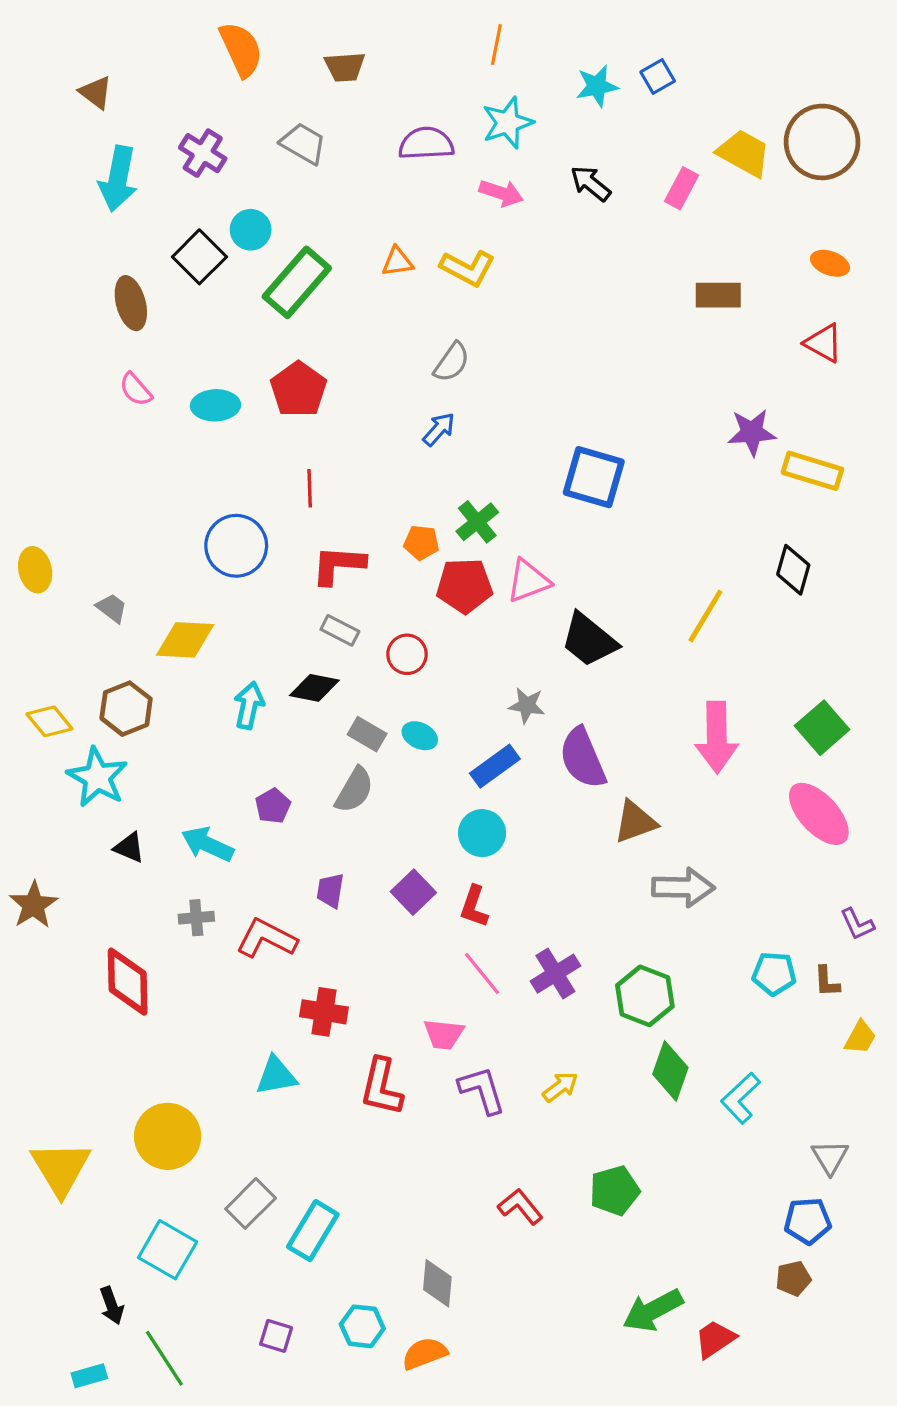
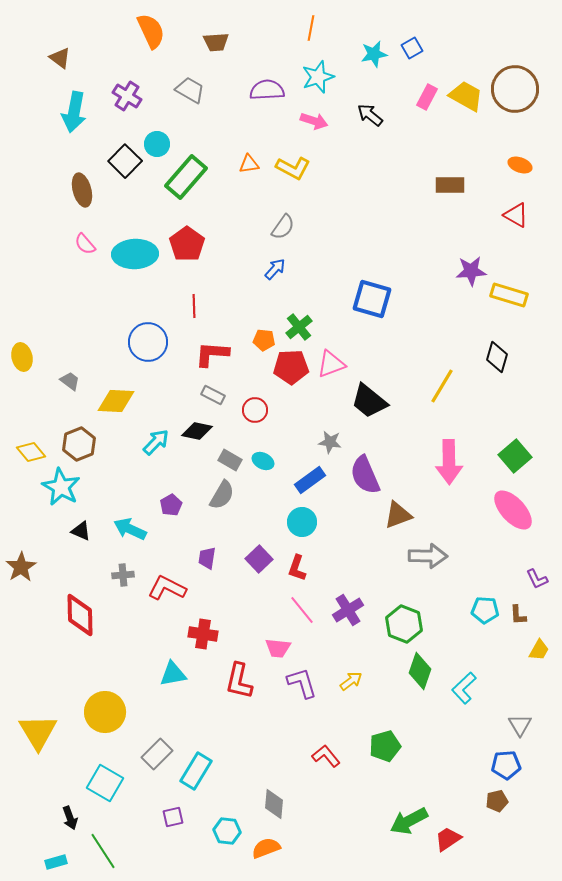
pink rectangle: (682, 188) -> (427, 97), moved
cyan ellipse: (215, 405) -> (135, 254), size x1.5
cyan arrow: (249, 705) -> (156, 442), turned 32
purple square: (276, 1336) -> (173, 817), moved, turned -30

